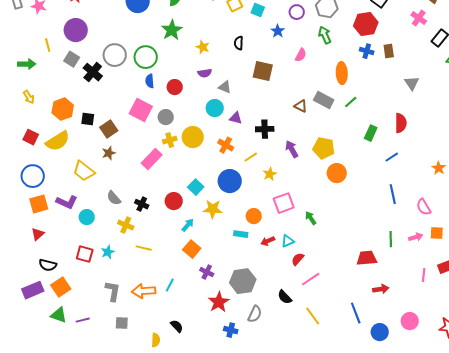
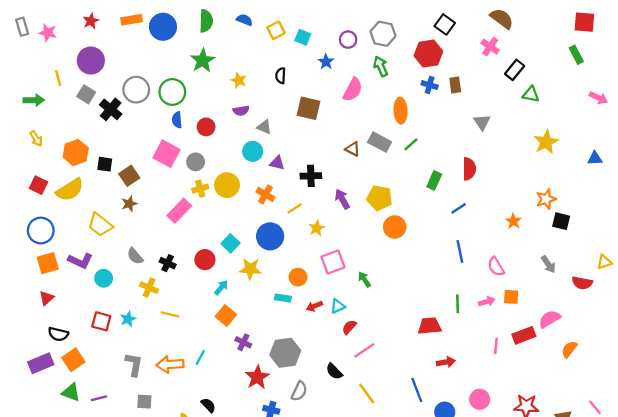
pink semicircle: (301, 55) -> (353, 90), size x1.5

